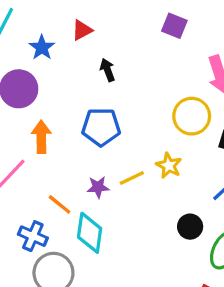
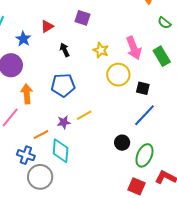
purple square: (174, 26) -> (83, 18), moved
yellow star: (169, 166) -> (101, 50), moved
orange line: (60, 204) -> (41, 135), turned -63

